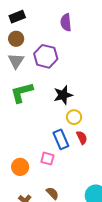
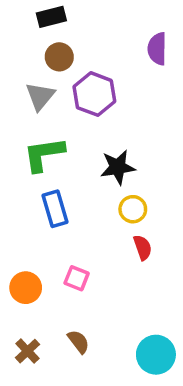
purple semicircle: (66, 22) -> (157, 49), moved
brown circle: (16, 39) -> (59, 57), moved
blue rectangle: (61, 139) -> (55, 209), moved

